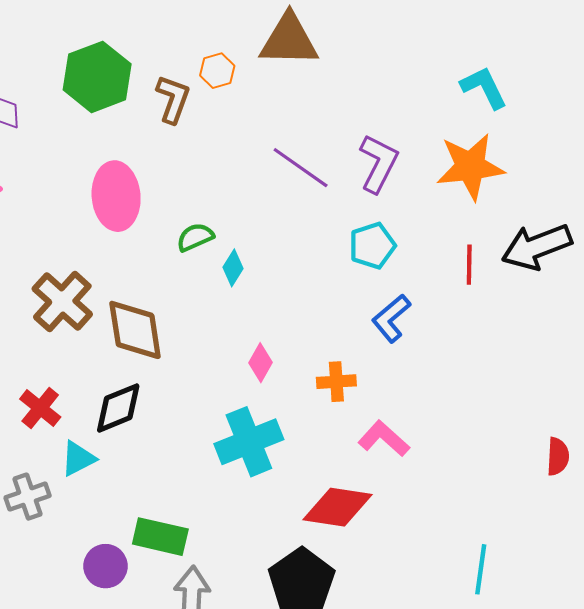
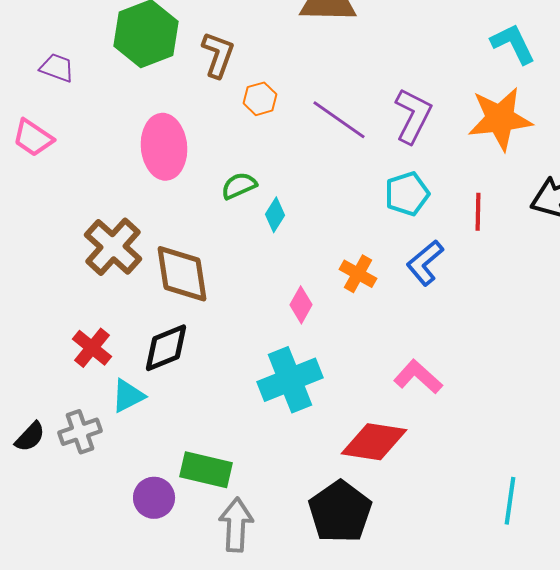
orange hexagon: (217, 71) -> (260, 99), moved
red line: (469, 265) -> (478, 212), moved
orange cross: (336, 382) -> (358, 274), moved, turned 33

